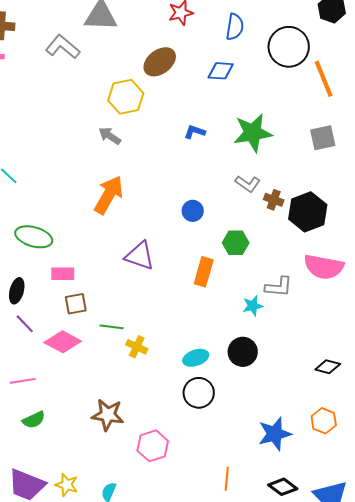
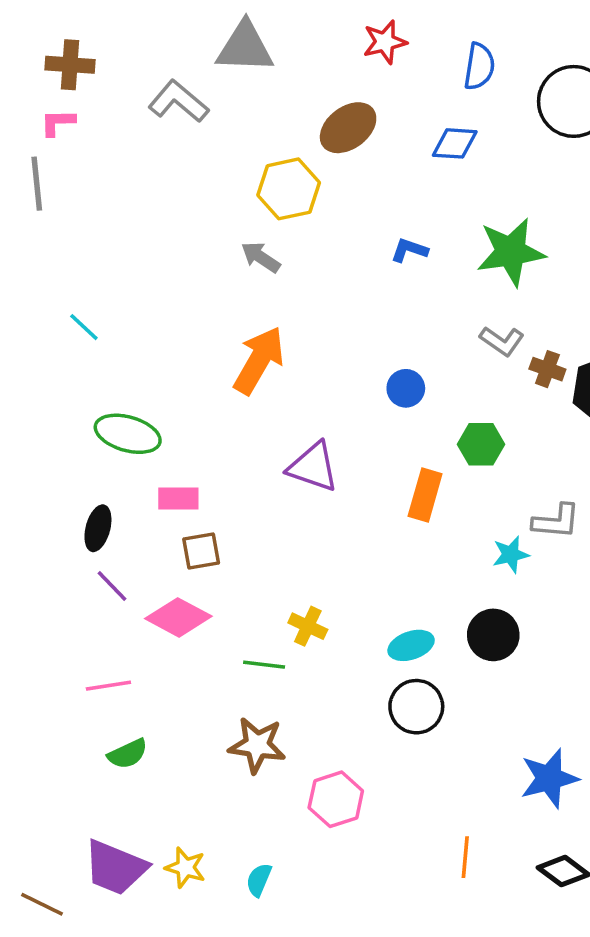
green line: (112, 327) -> (264, 665), moved

